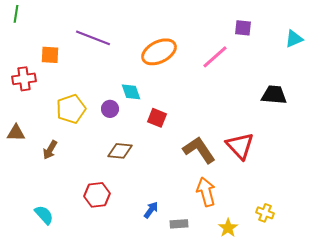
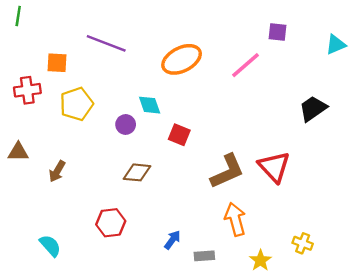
black trapezoid: (274, 95) -> (313, 109), turned -40
yellow pentagon: (71, 109) -> (76, 104), moved
brown L-shape: (199, 150) -> (227, 171), turned 100

